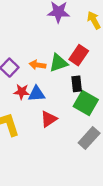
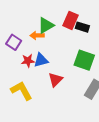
green triangle: (58, 63) -> (46, 25), moved
black rectangle: (77, 84) -> (82, 27), moved, turned -56

